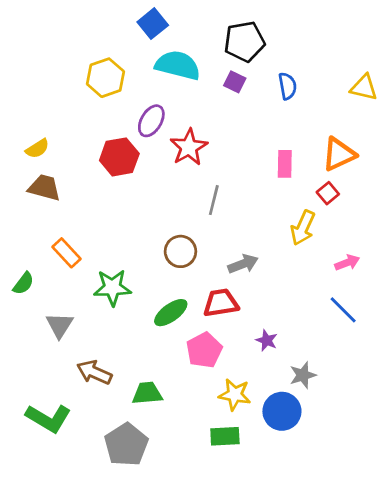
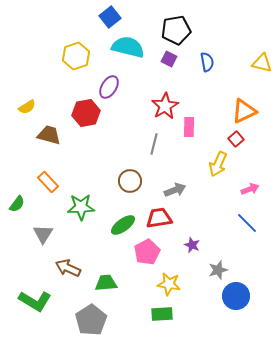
red star: (189, 147) -> (165, 106), moved
pink rectangle: (285, 164) -> (189, 127), moved
brown trapezoid: (44, 188) -> (49, 135), moved
blue circle: (282, 411) -> (236, 296), moved

